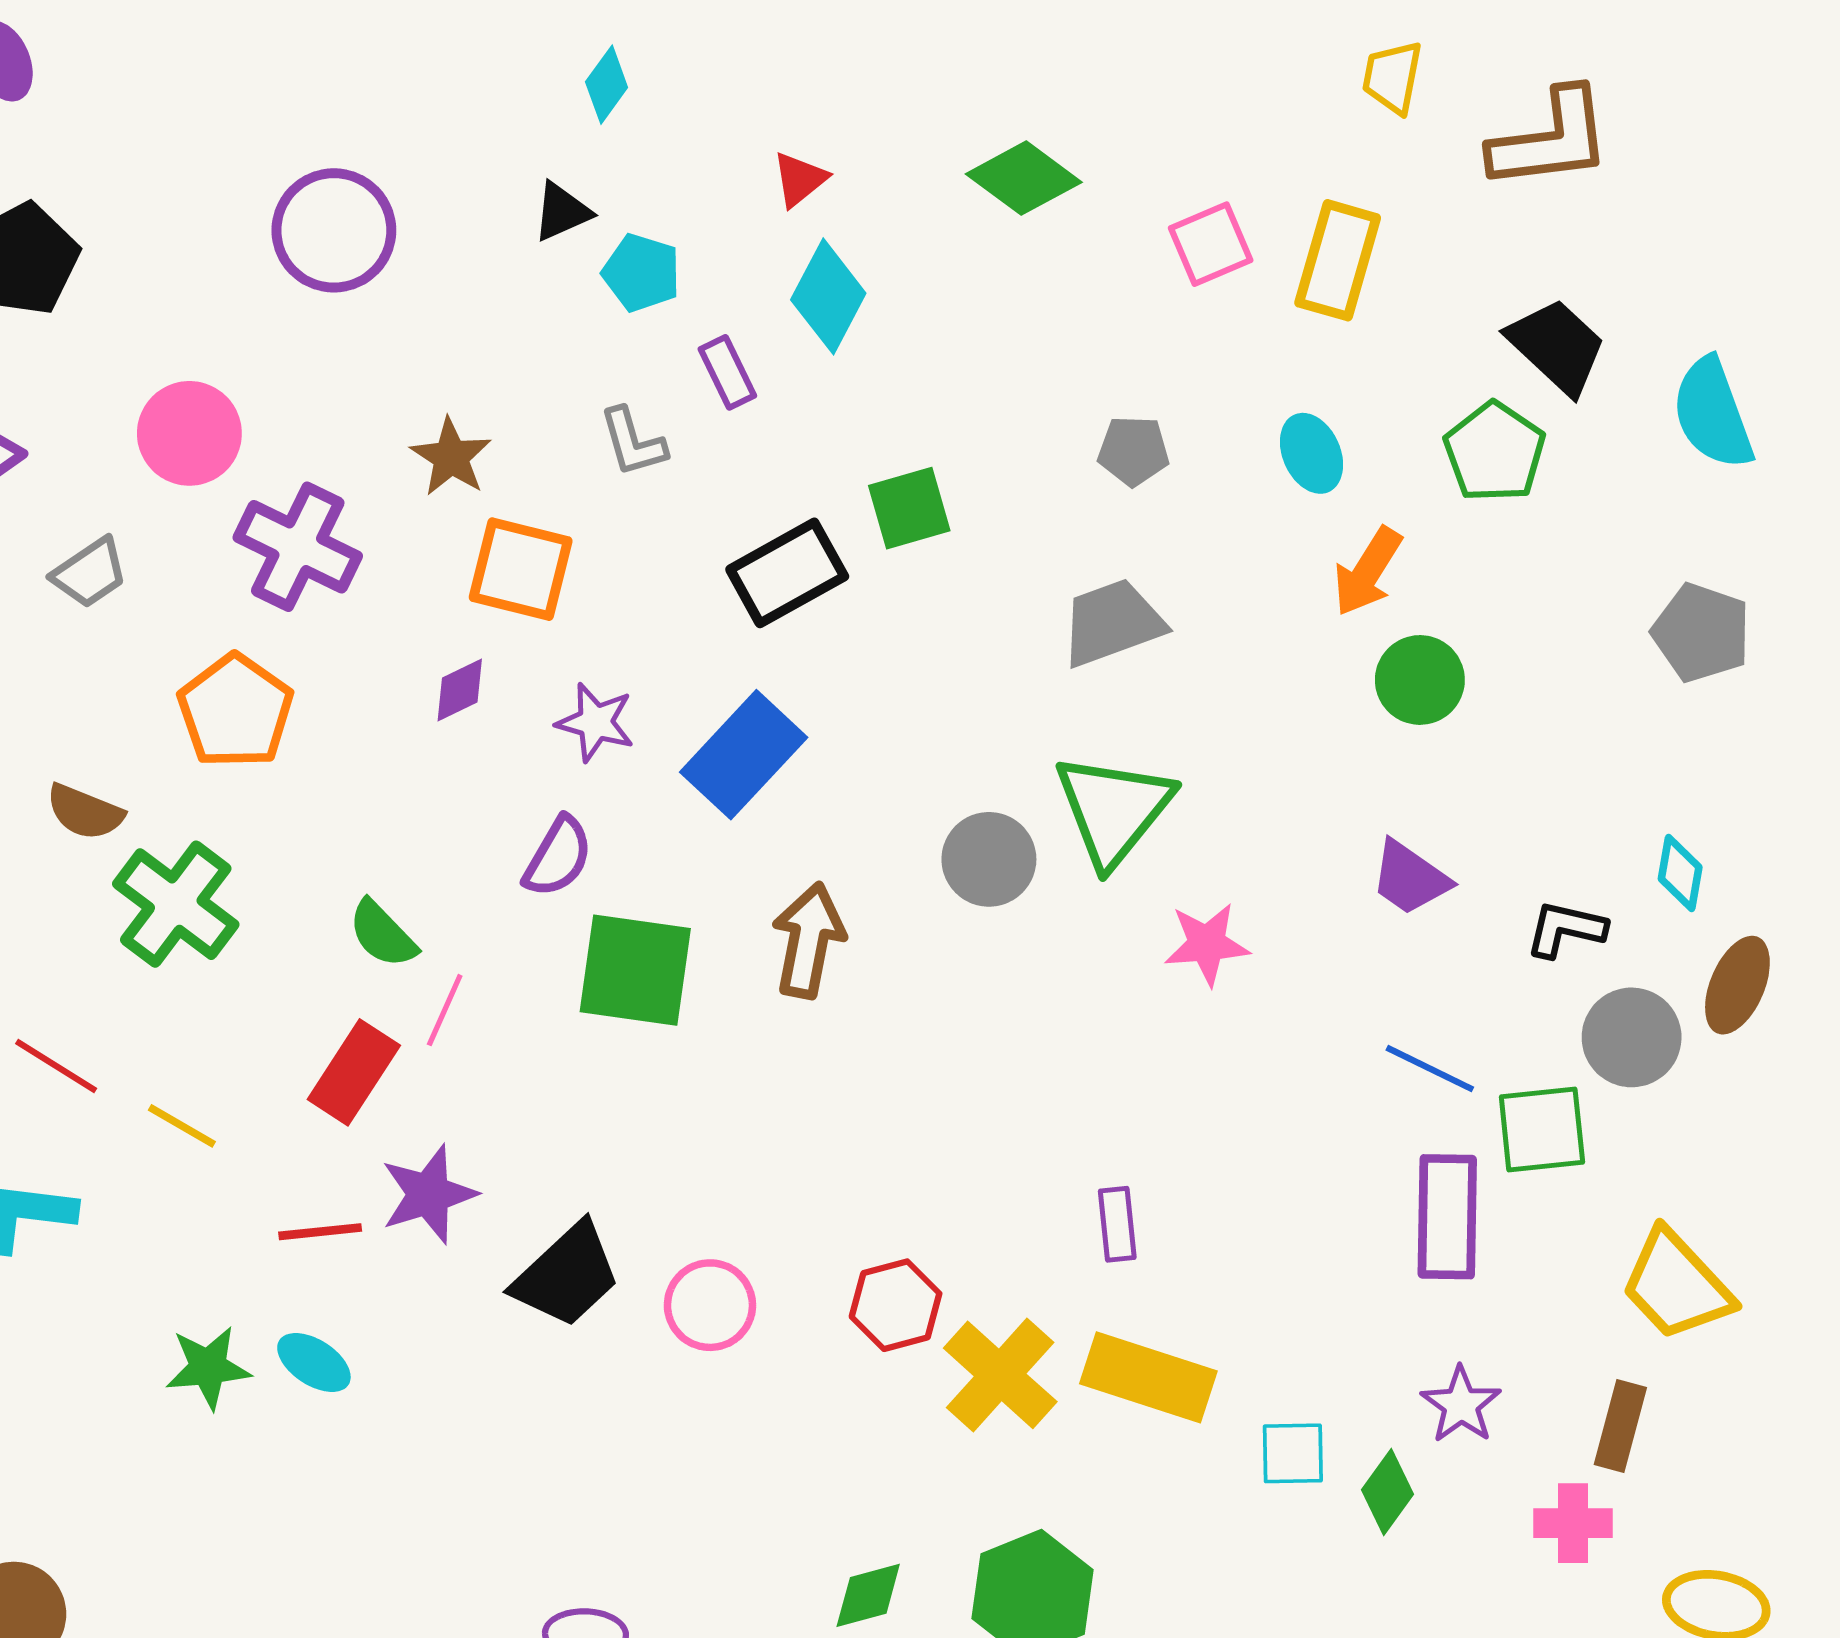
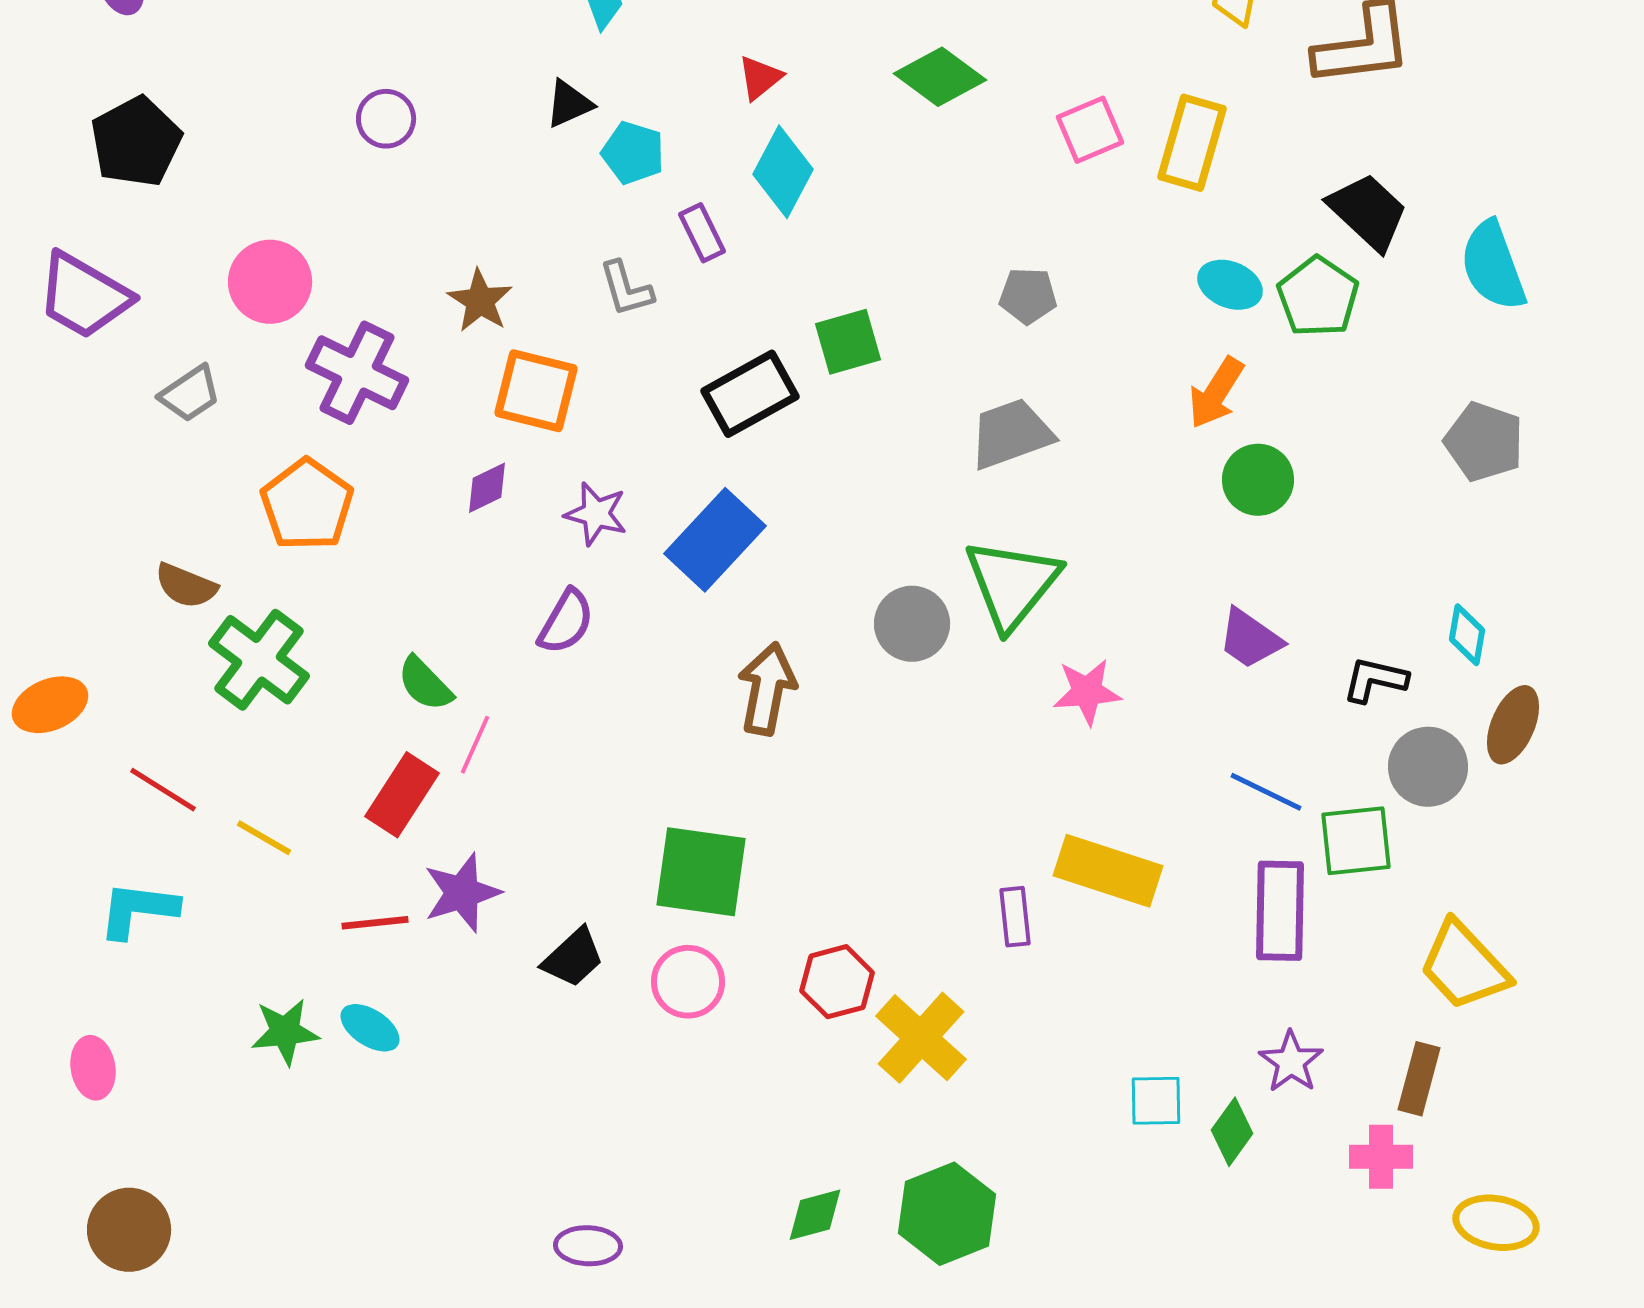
purple circle: (334, 230) -> (386, 119), size x0.6
cyan ellipse: (1312, 453) -> (1230, 285), moved, turned -44
green square: (635, 970) -> (701, 872), moved
black trapezoid: (567, 1275) -> (573, 958), size x0.7
yellow rectangle: (1148, 1377) -> (1108, 871), moved

